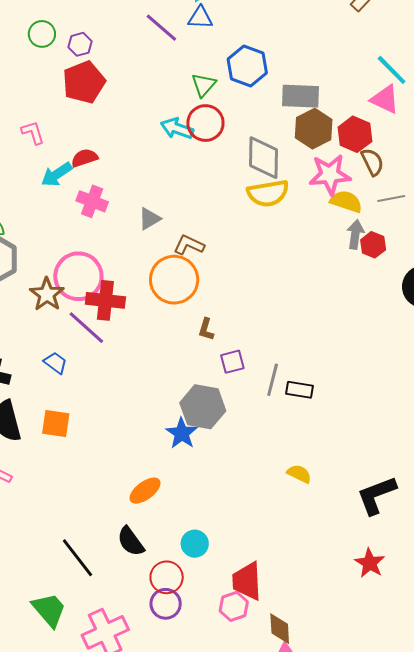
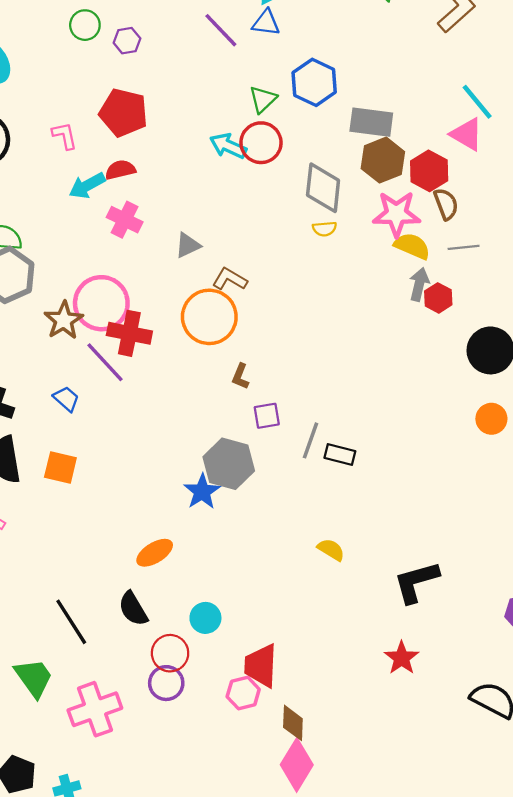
red pentagon: (84, 82) -> (124, 113), moved, turned 30
yellow semicircle: (268, 193) -> (325, 229), size x0.5

